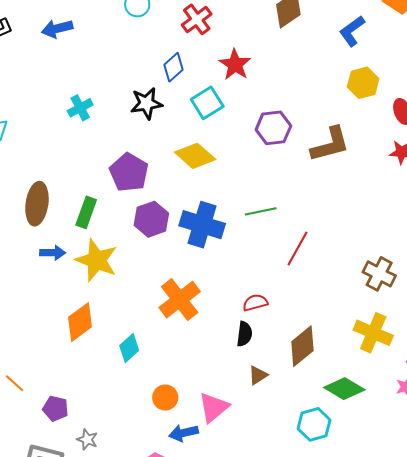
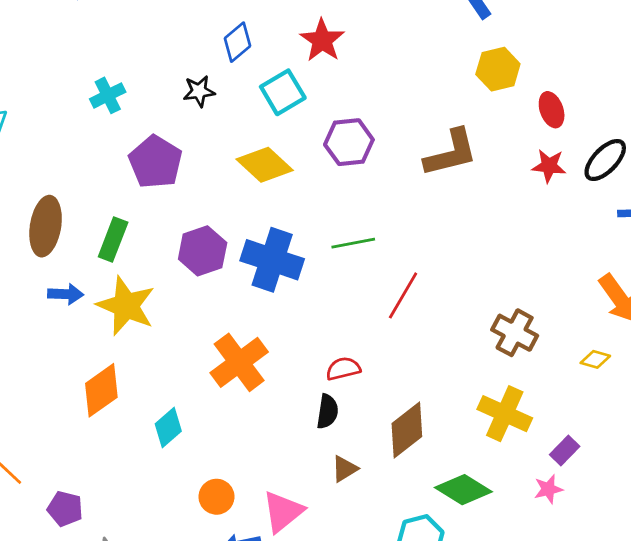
black star: (146, 103) -> (199, 91), size x0.7
purple hexagon: (273, 128) -> (349, 142), moved
purple pentagon: (129, 172) -> (156, 162), moved

